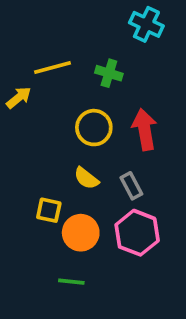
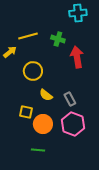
cyan cross: (146, 24) -> (78, 13), turned -30
yellow circle: (94, 128) -> (33, 71), moved
red arrow: (145, 129) -> (77, 57), moved

